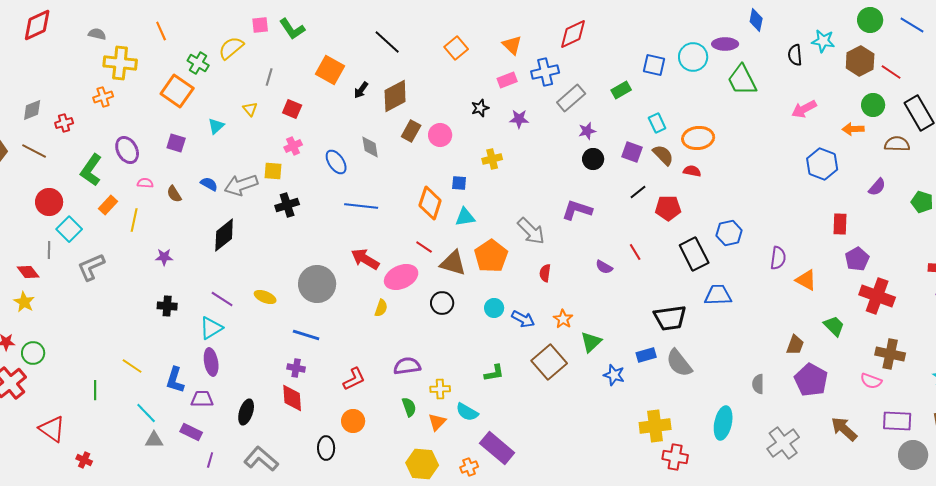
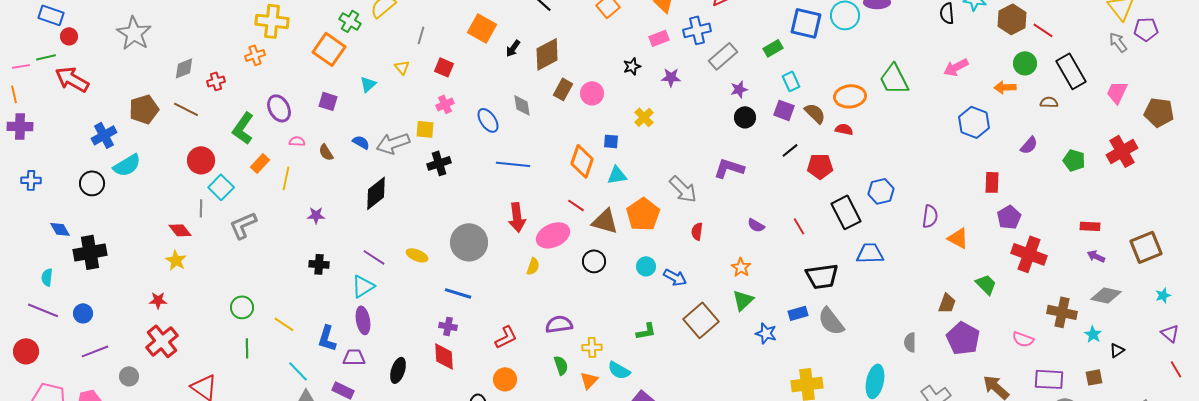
blue square: (654, 65) -> (806, 23), size x1.4
green trapezoid: (742, 80) -> (894, 79), moved
cyan rectangle: (657, 123) -> (791, 81), moved
brown semicircle: (897, 144) -> (1049, 102), size x0.7
yellow cross: (492, 159) -> (644, 117), turned -30
red line: (635, 252) -> (799, 226), moved
red arrow: (365, 259) -> (517, 217), turned -128
orange star: (563, 319) -> (741, 267), moved
green circle: (33, 353) -> (242, 307), moved
brown cross: (890, 354) -> (1062, 312), moved

